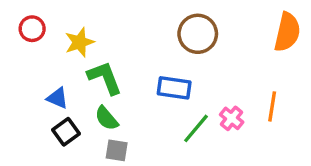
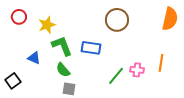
blue rectangle: (174, 88) -> (91, 48), moved
pink cross: (232, 118) -> (137, 70), turned -32
black square: (66, 132) -> (13, 81), moved

